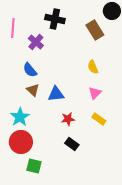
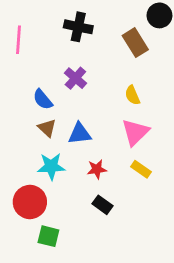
purple cross: (36, 42) -> (75, 78), moved
pink triangle: (95, 93) -> (135, 132), size x1.5
cyan star: (20, 117) -> (51, 166), moved, turned 30

